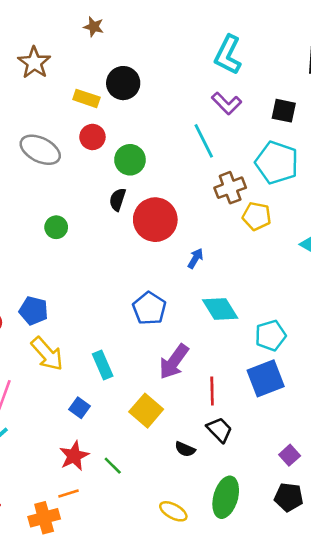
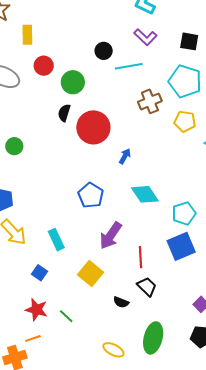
black circle: (123, 83) -> (104, 51), moved, size x0.7
yellow rectangle: (86, 98) -> (27, 35), moved, turned 72
cyan line: (204, 141) -> (129, 66), turned -72
yellow pentagon: (257, 216) -> (185, 121), moved
green circle: (56, 227) -> (14, 146), moved
red star: (74, 456) -> (36, 310), turned -30

